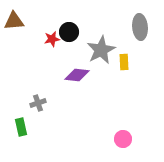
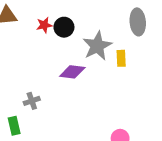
red star: (52, 39) -> (44, 25), moved

